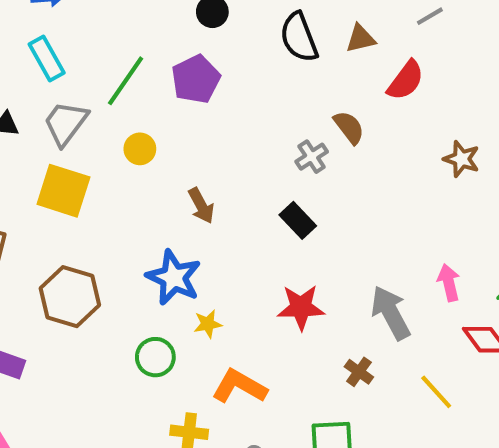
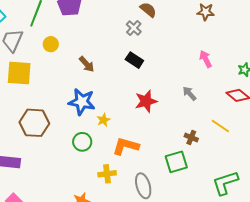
pink arrow: (449, 283) -> (206, 59), moved
gray arrow: (391, 313) -> (189, 93), size x0.6
brown cross: (359, 372) -> (191, 138), moved

